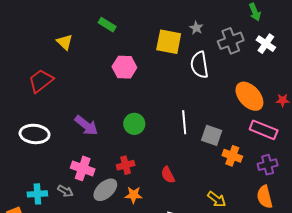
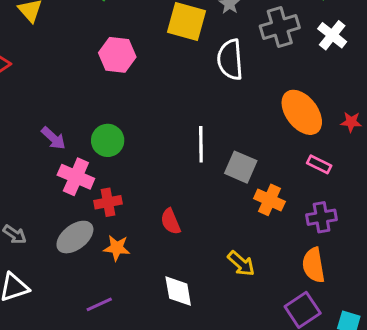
green circle: (134, 124) -> (108, 140), moved
purple arrow: (86, 125) -> (53, 138), size x0.7
pink rectangle: (264, 130) -> (319, 164), size x0.6
pink cross: (83, 168) -> (76, 177), moved

